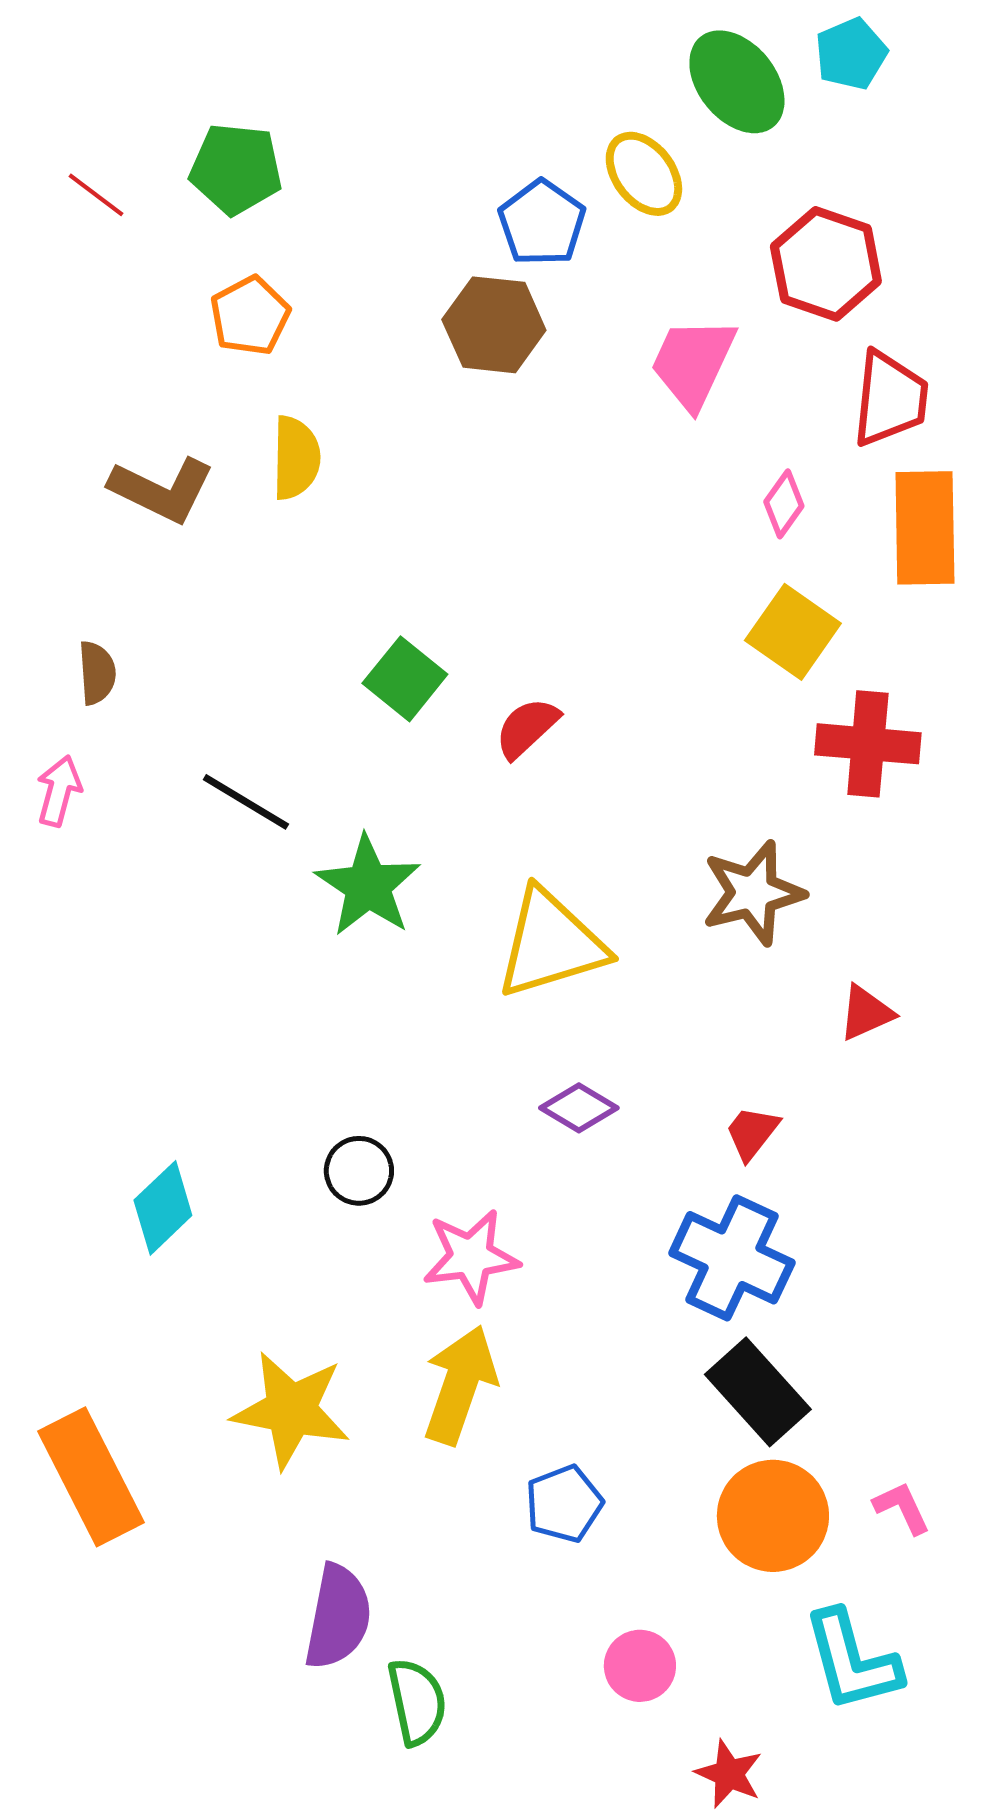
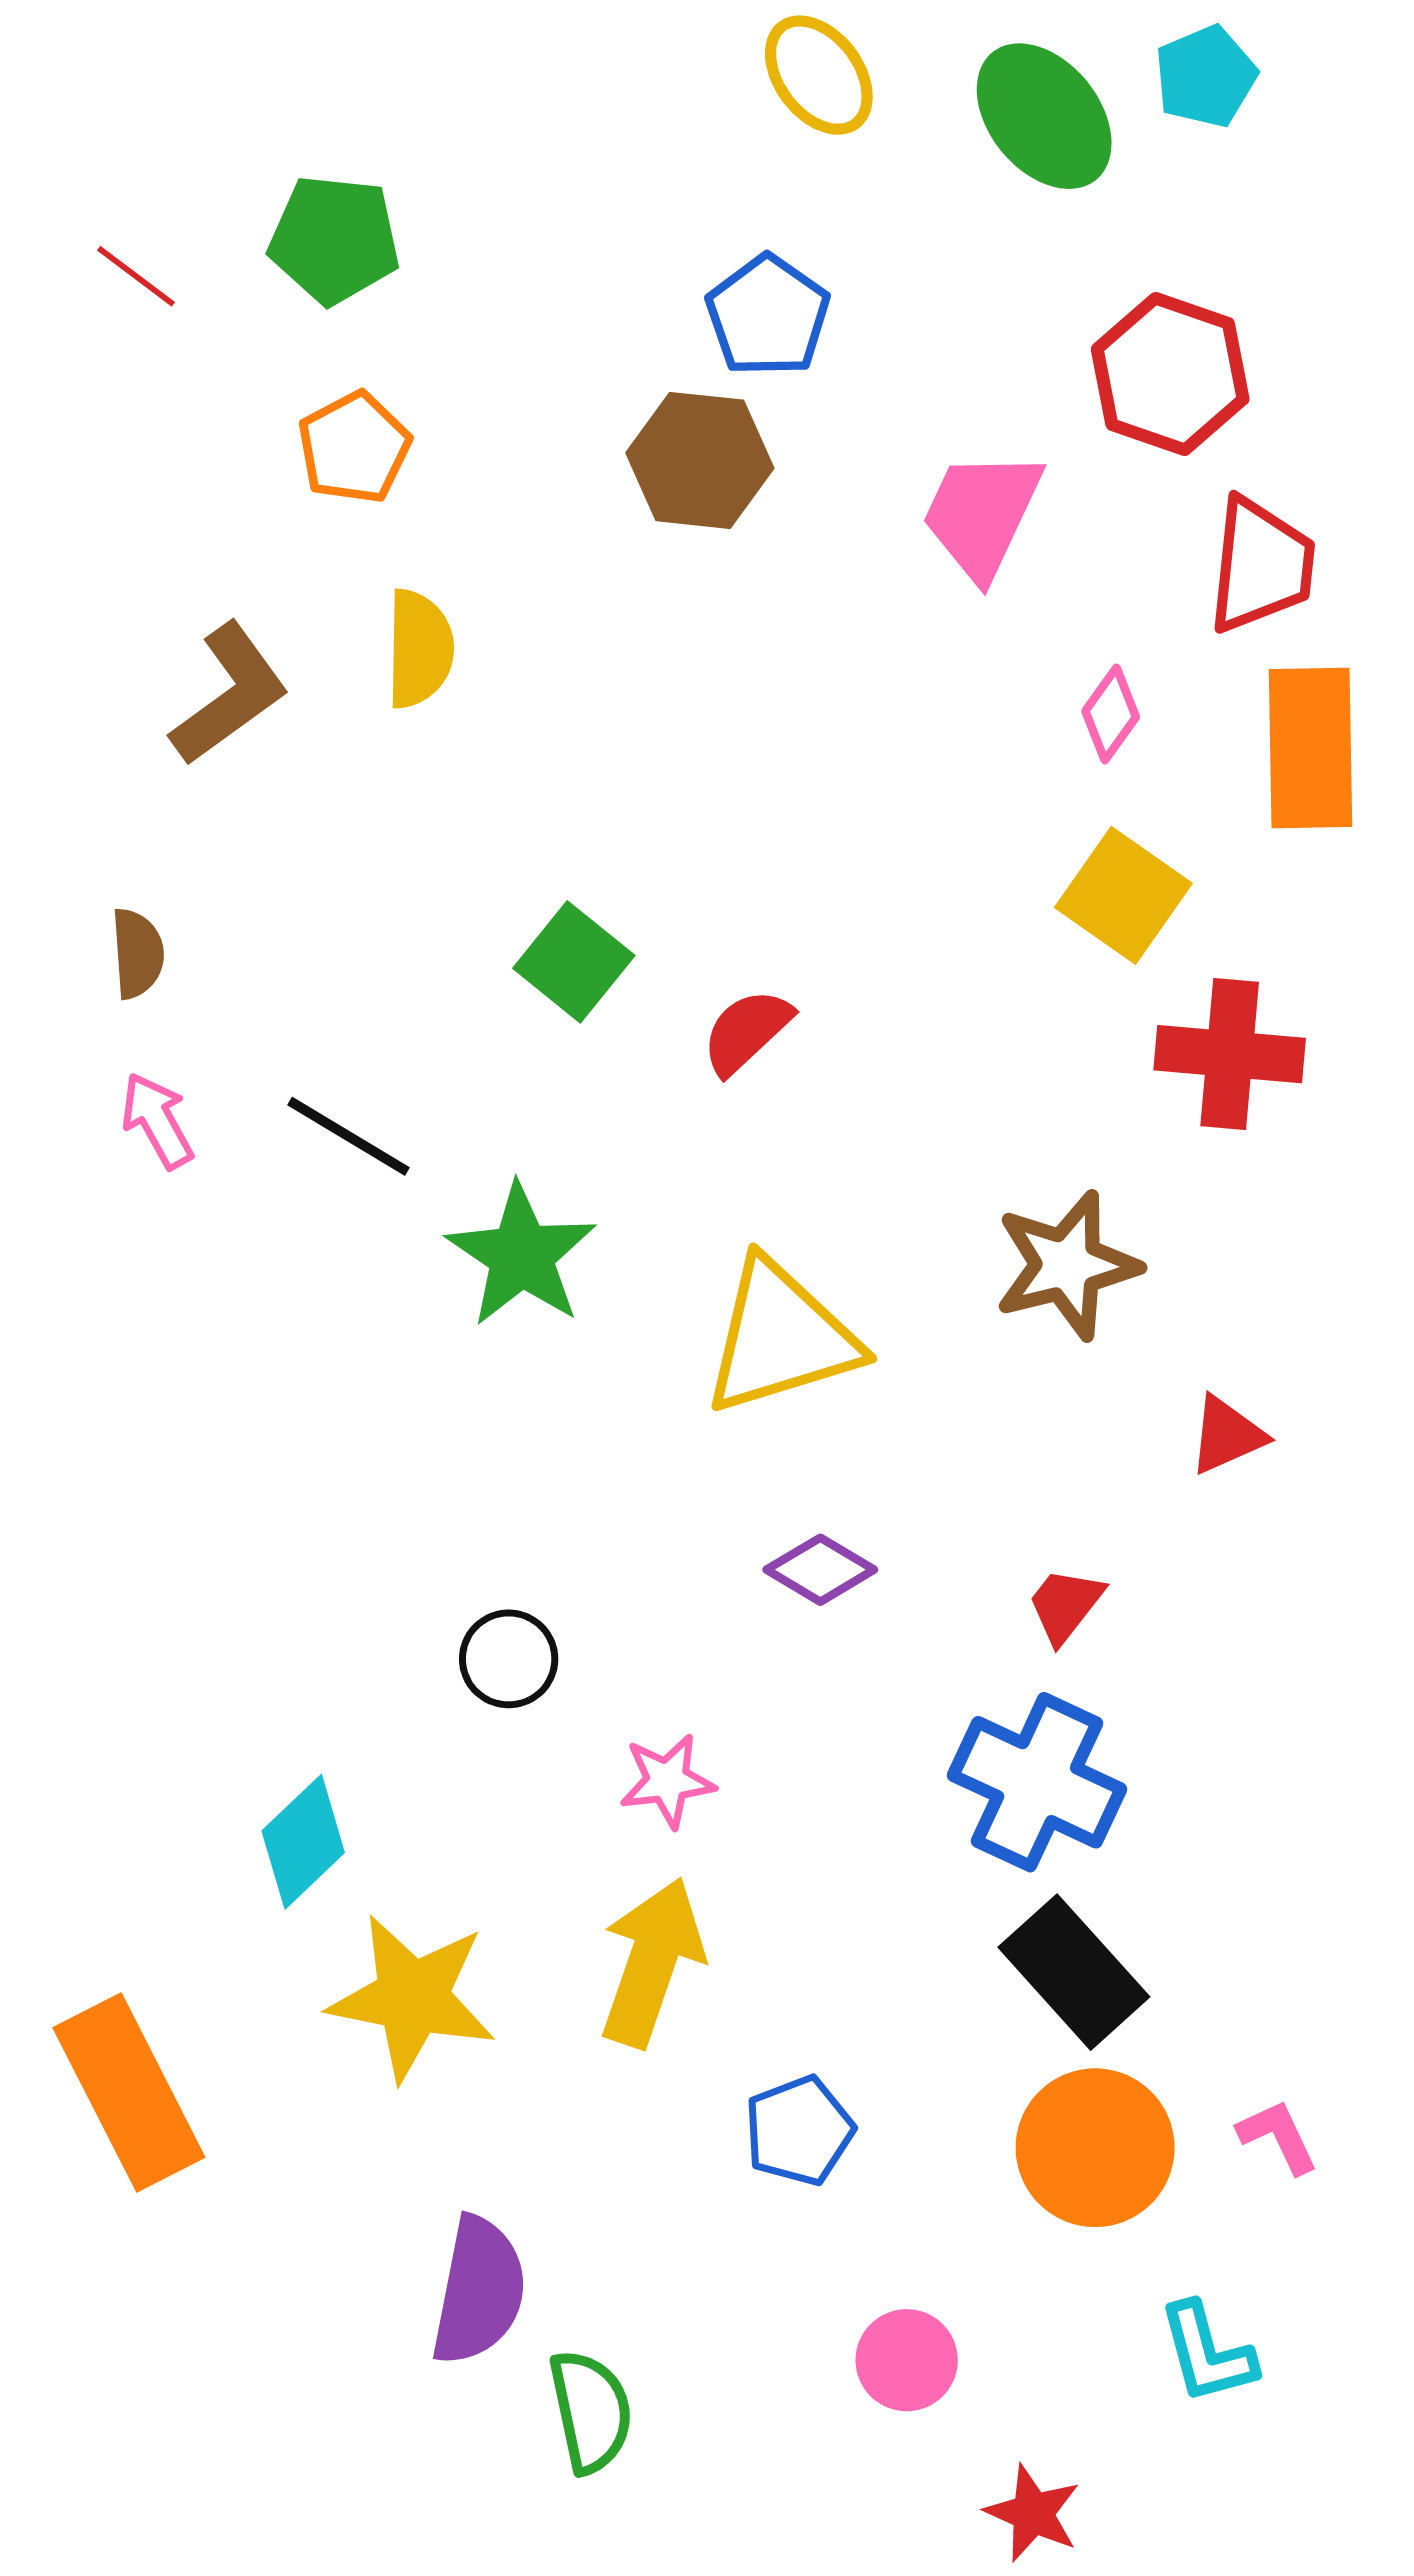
yellow ellipse: (644, 174) -> (819, 75), moved
brown L-shape: (162, 490) -> (230, 694), turned -62
pink arrow: (59, 791) -> (157, 1121), moved, turned -44
cyan diamond: (163, 1208) -> (303, 1842), moved
pink star: (471, 1257) -> (667, 1781), size x0.7
cyan L-shape: (852, 1661) -> (1207, 2353), size x0.7

